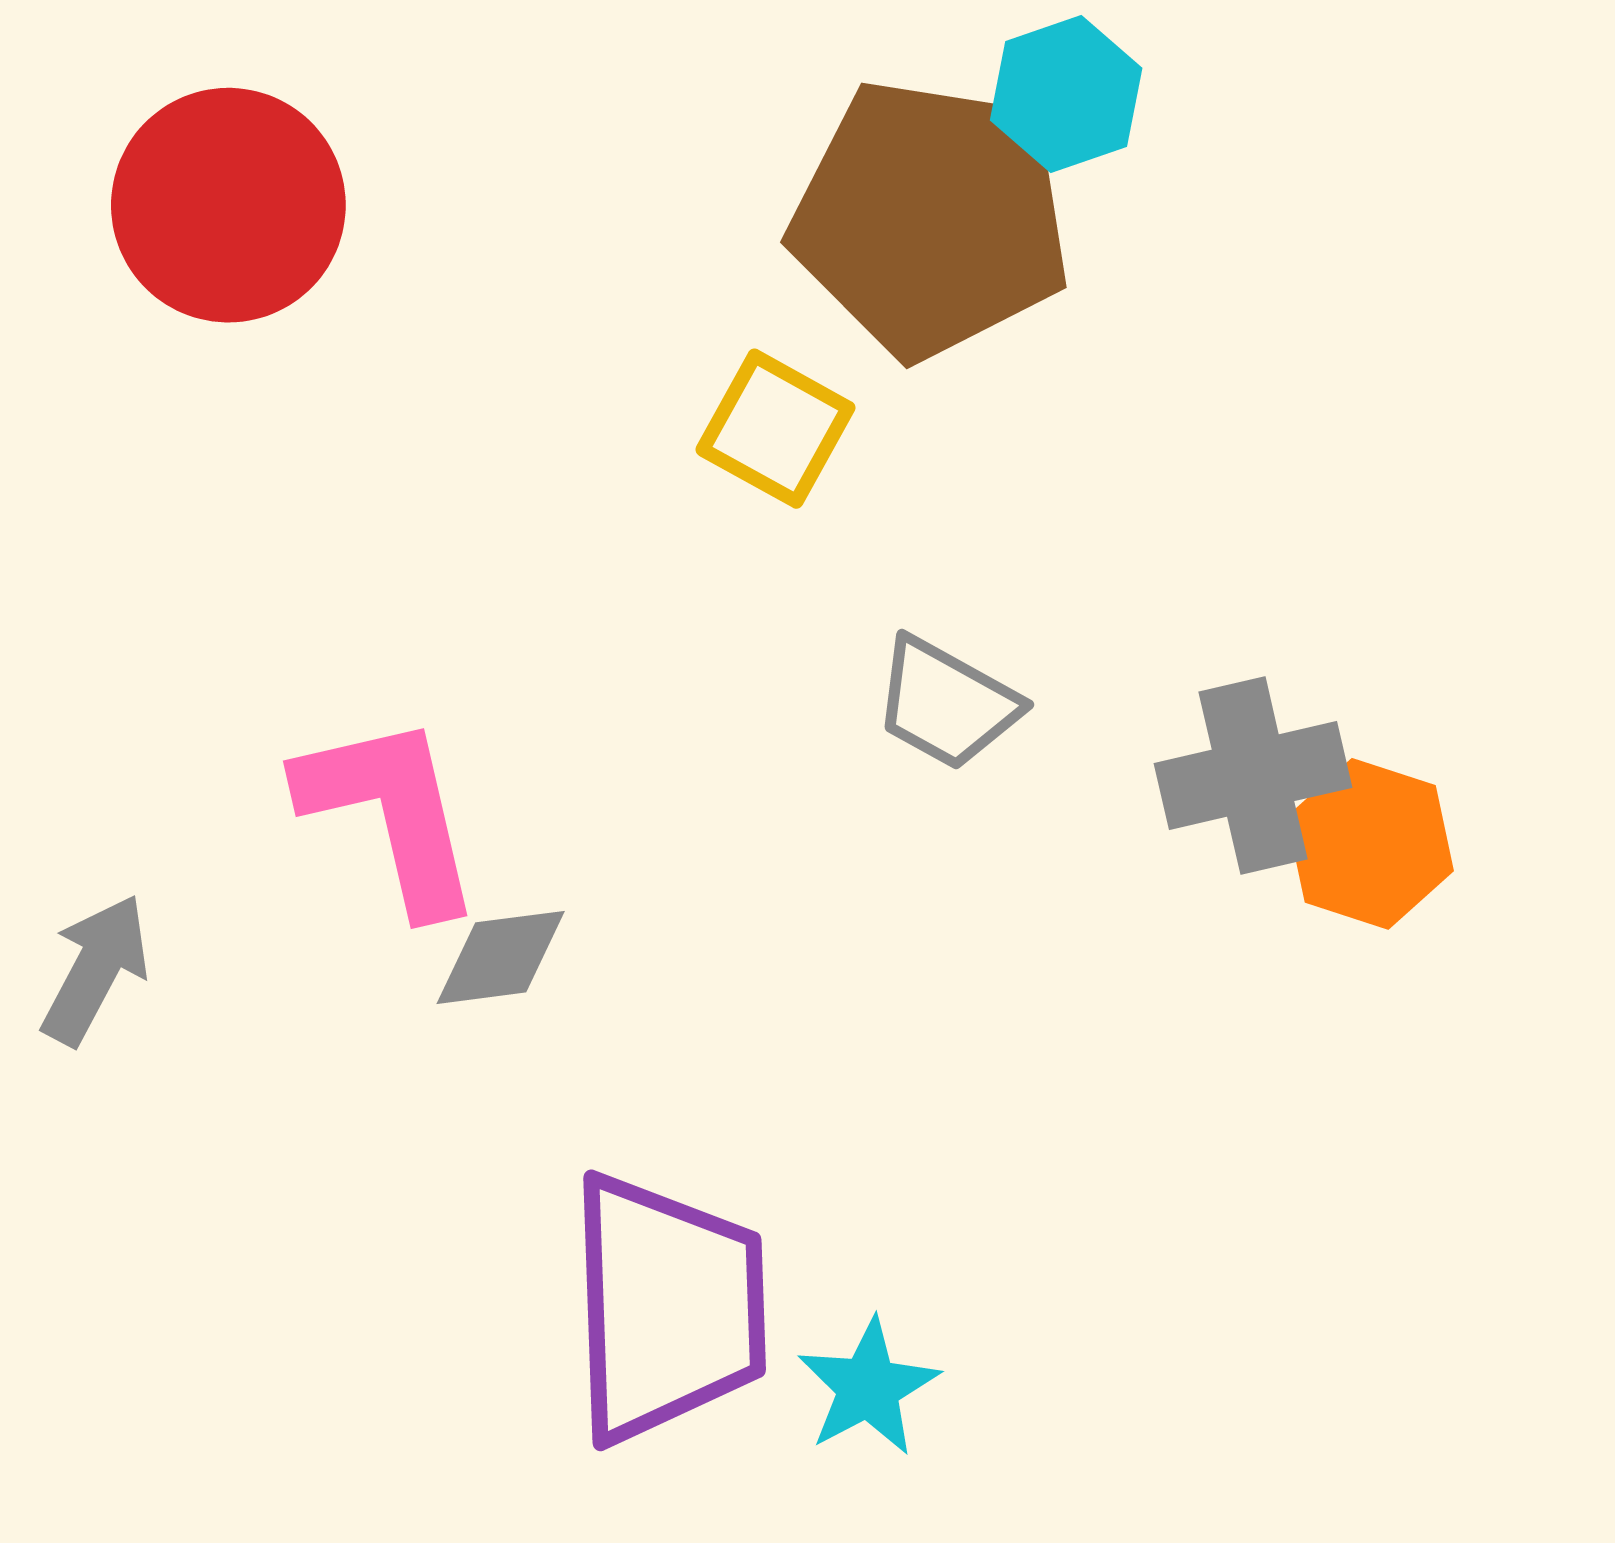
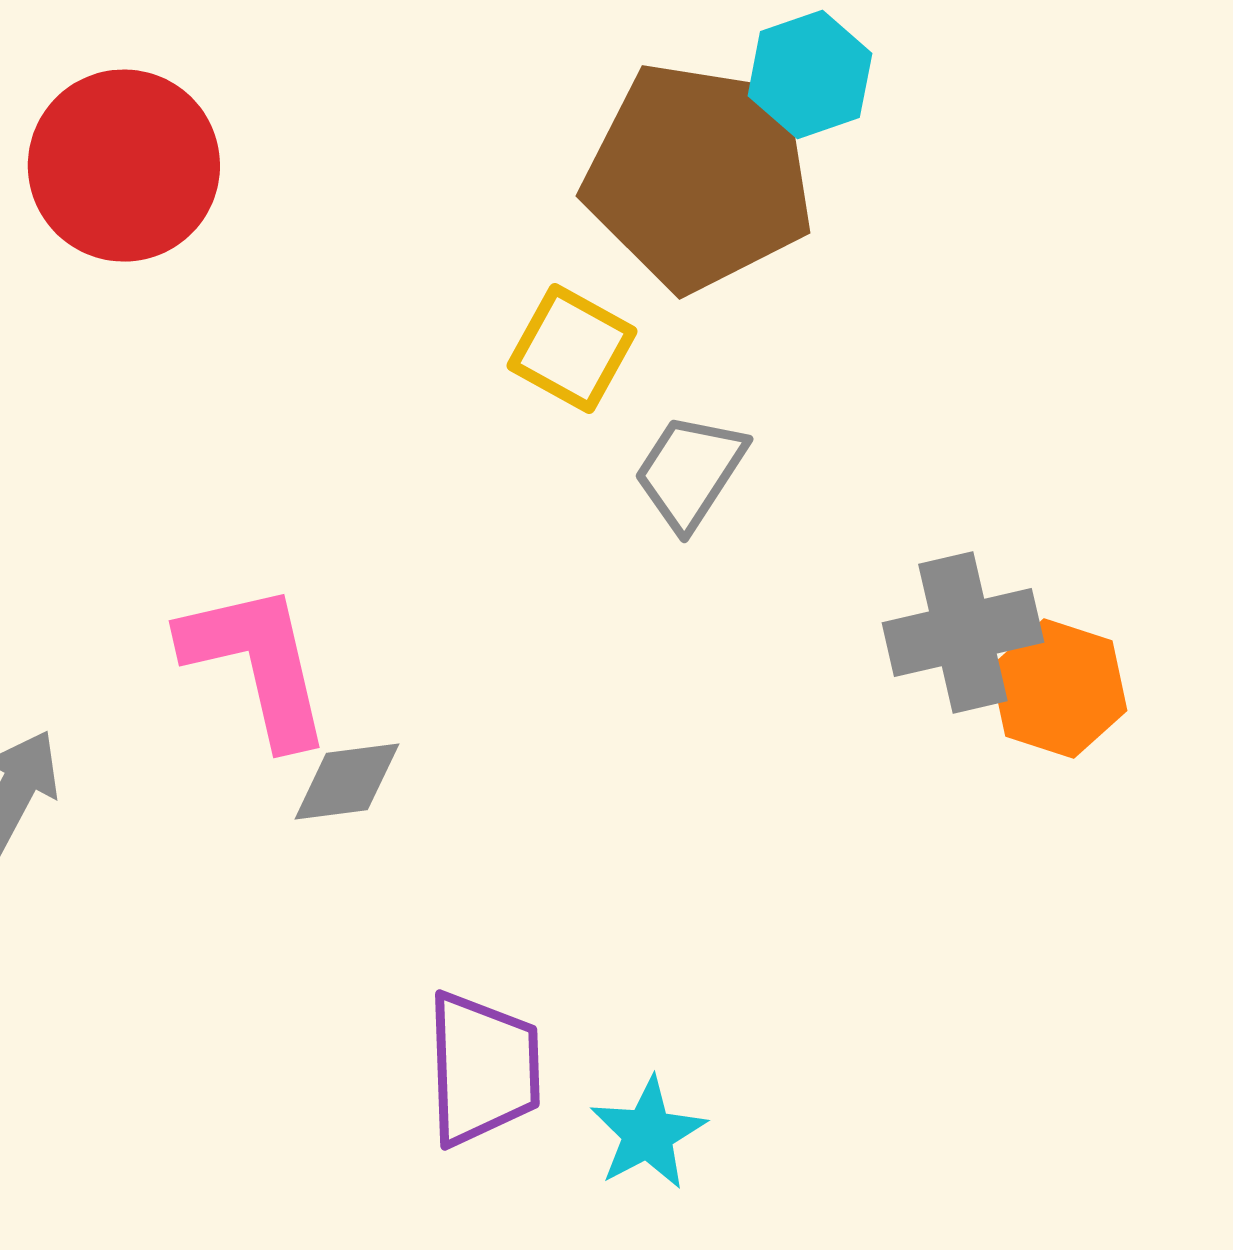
gray trapezoid: (946, 703) -> (690, 472), moved, turned 94
purple trapezoid: (667, 1308) -> (483, 1069), size x0.7

